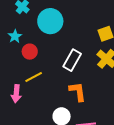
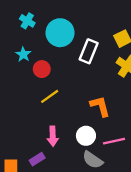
white rectangle: (72, 60) -> (89, 51), moved
pink arrow: (16, 94) -> (53, 136), moved

